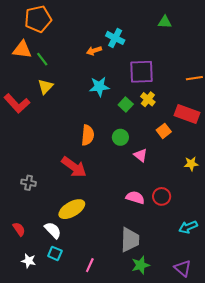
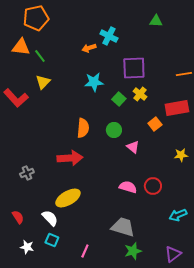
red rectangle: (187, 114) -> (177, 108), turned -30
red arrow: (74, 167) -> (70, 158), turned -40
gray cross: (29, 183) -> (27, 173), turned -32
gray trapezoid: (130, 240) -> (123, 227), turned -75
purple triangle: (183, 268) -> (173, 254), turned 42

